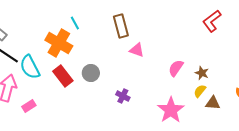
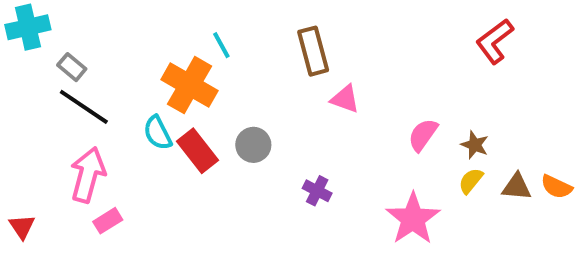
cyan semicircle: (30, 67) -> (158, 133), moved, size x0.7
brown triangle: (213, 103) -> (517, 187), moved
pink rectangle: (29, 106) -> (108, 221), moved

